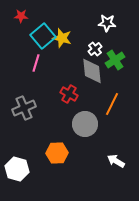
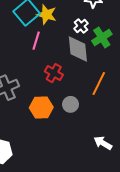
pink line: (36, 63) -> (36, 41), moved
gray circle: (85, 124) -> (71, 104), size x0.6
orange hexagon: (57, 153) -> (41, 108), moved

